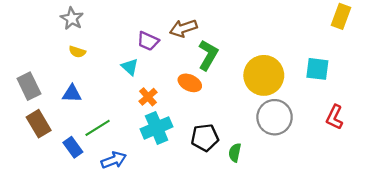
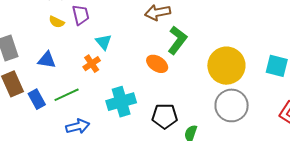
purple trapezoid: (148, 41) -> (81, 15), moved, turned -135
orange cross: (148, 97) -> (92, 64), moved
blue rectangle: (73, 147) -> (37, 99), moved

